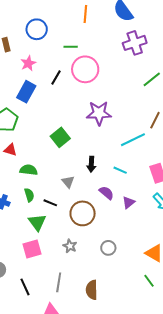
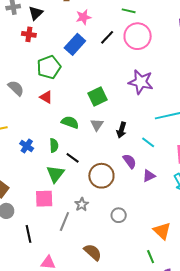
green semicircle: (29, 170) -> (70, 122), moved
gray triangle: (68, 182) -> (97, 125), moved
gray line: (59, 282) -> (64, 221), moved
brown semicircle: (92, 290) -> (93, 252), turned 120

